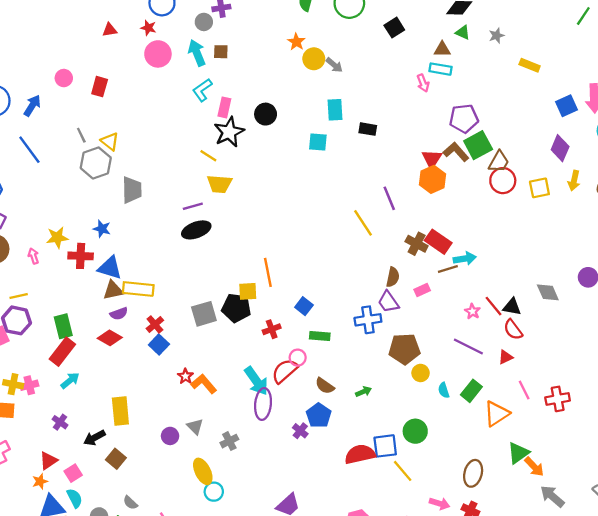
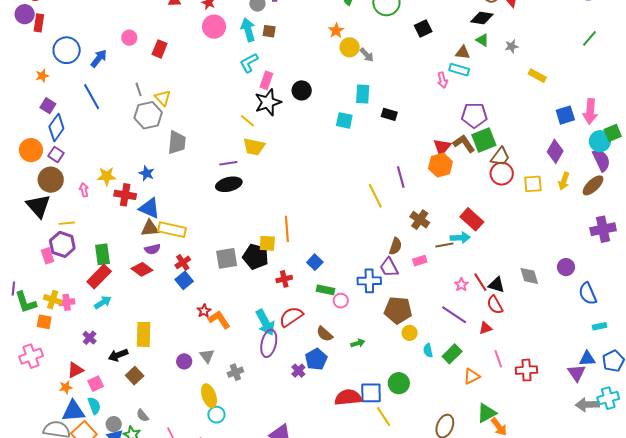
red rectangle: (438, 242) -> (472, 219), moved
pink circle: (298, 358) -> (341, 301), moved
orange triangle: (497, 414) -> (472, 376), size x0.7

